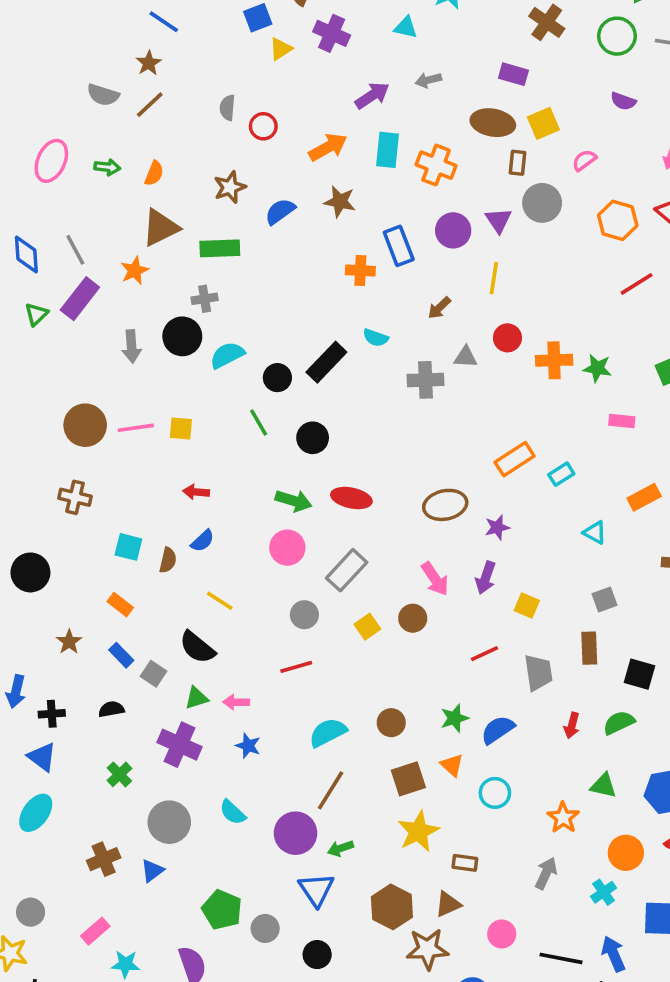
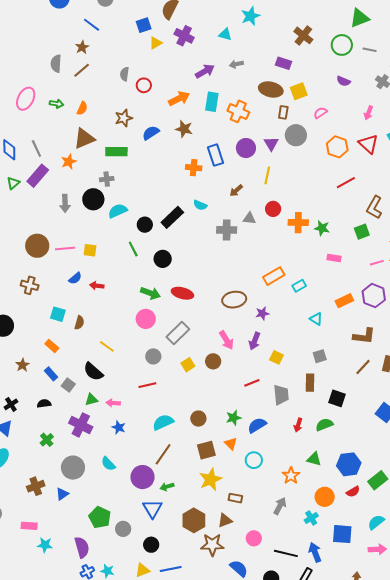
gray semicircle: (103, 95) -> (56, 64), turned 72
blue semicircle: (203, 541) -> (75, 278), moved
black cross: (52, 714) -> (11, 404), turned -32
pink rectangle: (95, 931) -> (29, 526), turned 42

